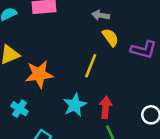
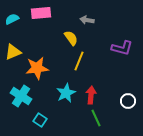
yellow semicircle: (110, 37) -> (71, 38), moved
cyan cross: (19, 109) -> (21, 96), size x1.5

